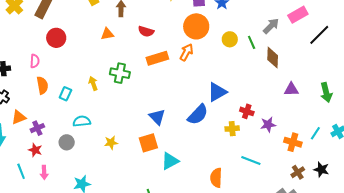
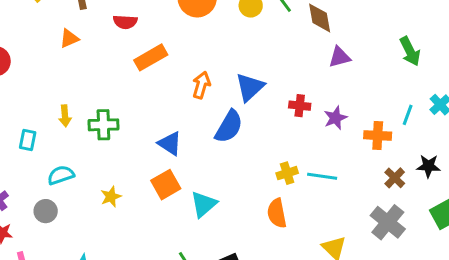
orange arrow: (186, 52) -> (201, 85), moved
green cross: (120, 73) -> (103, 125), moved
yellow arrow: (93, 83) -> (65, 116), turned -152
purple triangle: (291, 89) -> (339, 57), moved
yellow cross: (232, 129) -> (287, 173), moved

